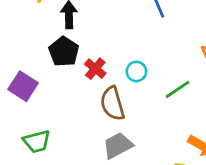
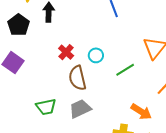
black pentagon: (64, 52) -> (18, 25), moved
green trapezoid: (37, 141) -> (46, 107), moved

